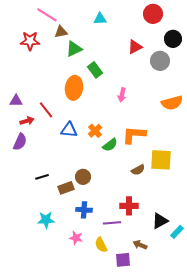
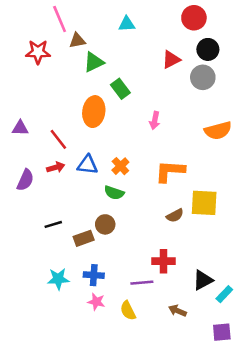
pink line: (47, 15) -> (60, 19), turned 35
black circle: (173, 39) -> (208, 49), moved
red arrow: (27, 121) -> (56, 167), moved
green semicircle: (110, 145) -> (114, 193), moved, turned 56
blue cross: (84, 210) -> (94, 275), moved
purple square: (123, 260) -> (222, 332), moved

